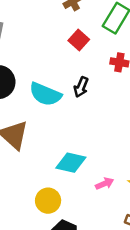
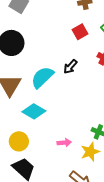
cyan semicircle: (45, 94) -> (42, 77), moved, turned 95
cyan diamond: (71, 163) -> (34, 111), moved

